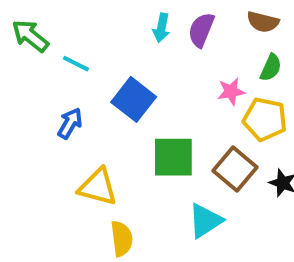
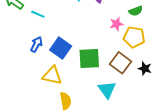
green semicircle: (271, 68) -> (136, 11), turned 48
blue square: (134, 99) -> (61, 48), moved
cyan triangle: (205, 221) -> (107, 90), turned -30

